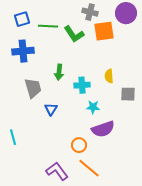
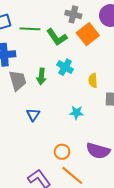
orange square: (104, 31) -> (88, 34), turned -30
cyan cross: (82, 85) -> (65, 67), moved, turned 35
gray trapezoid: (33, 88) -> (18, 81), moved
purple semicircle: (103, 129) -> (98, 151), moved, turned 35

